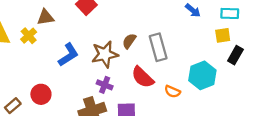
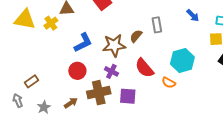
gray rectangle: (158, 47) -> (157, 25), moved, size x0.7
cyan hexagon: (202, 75) -> (182, 61), moved
red circle: (41, 94) -> (77, 71), moved

